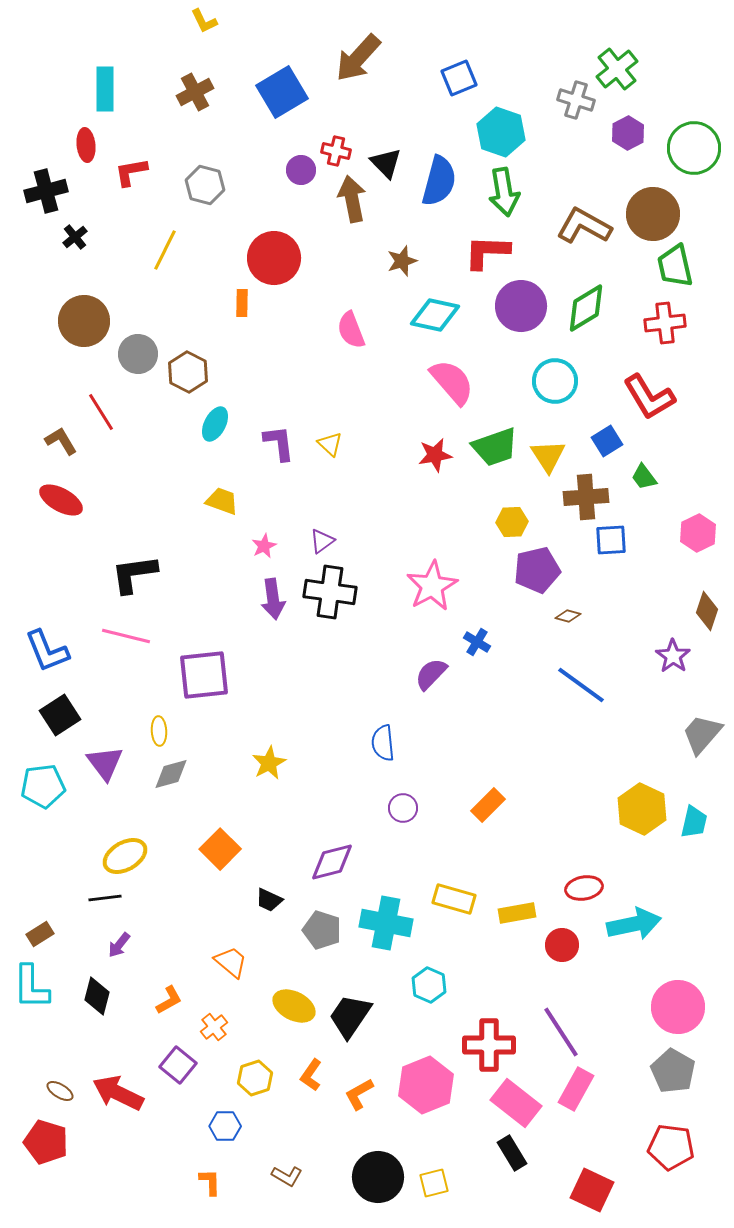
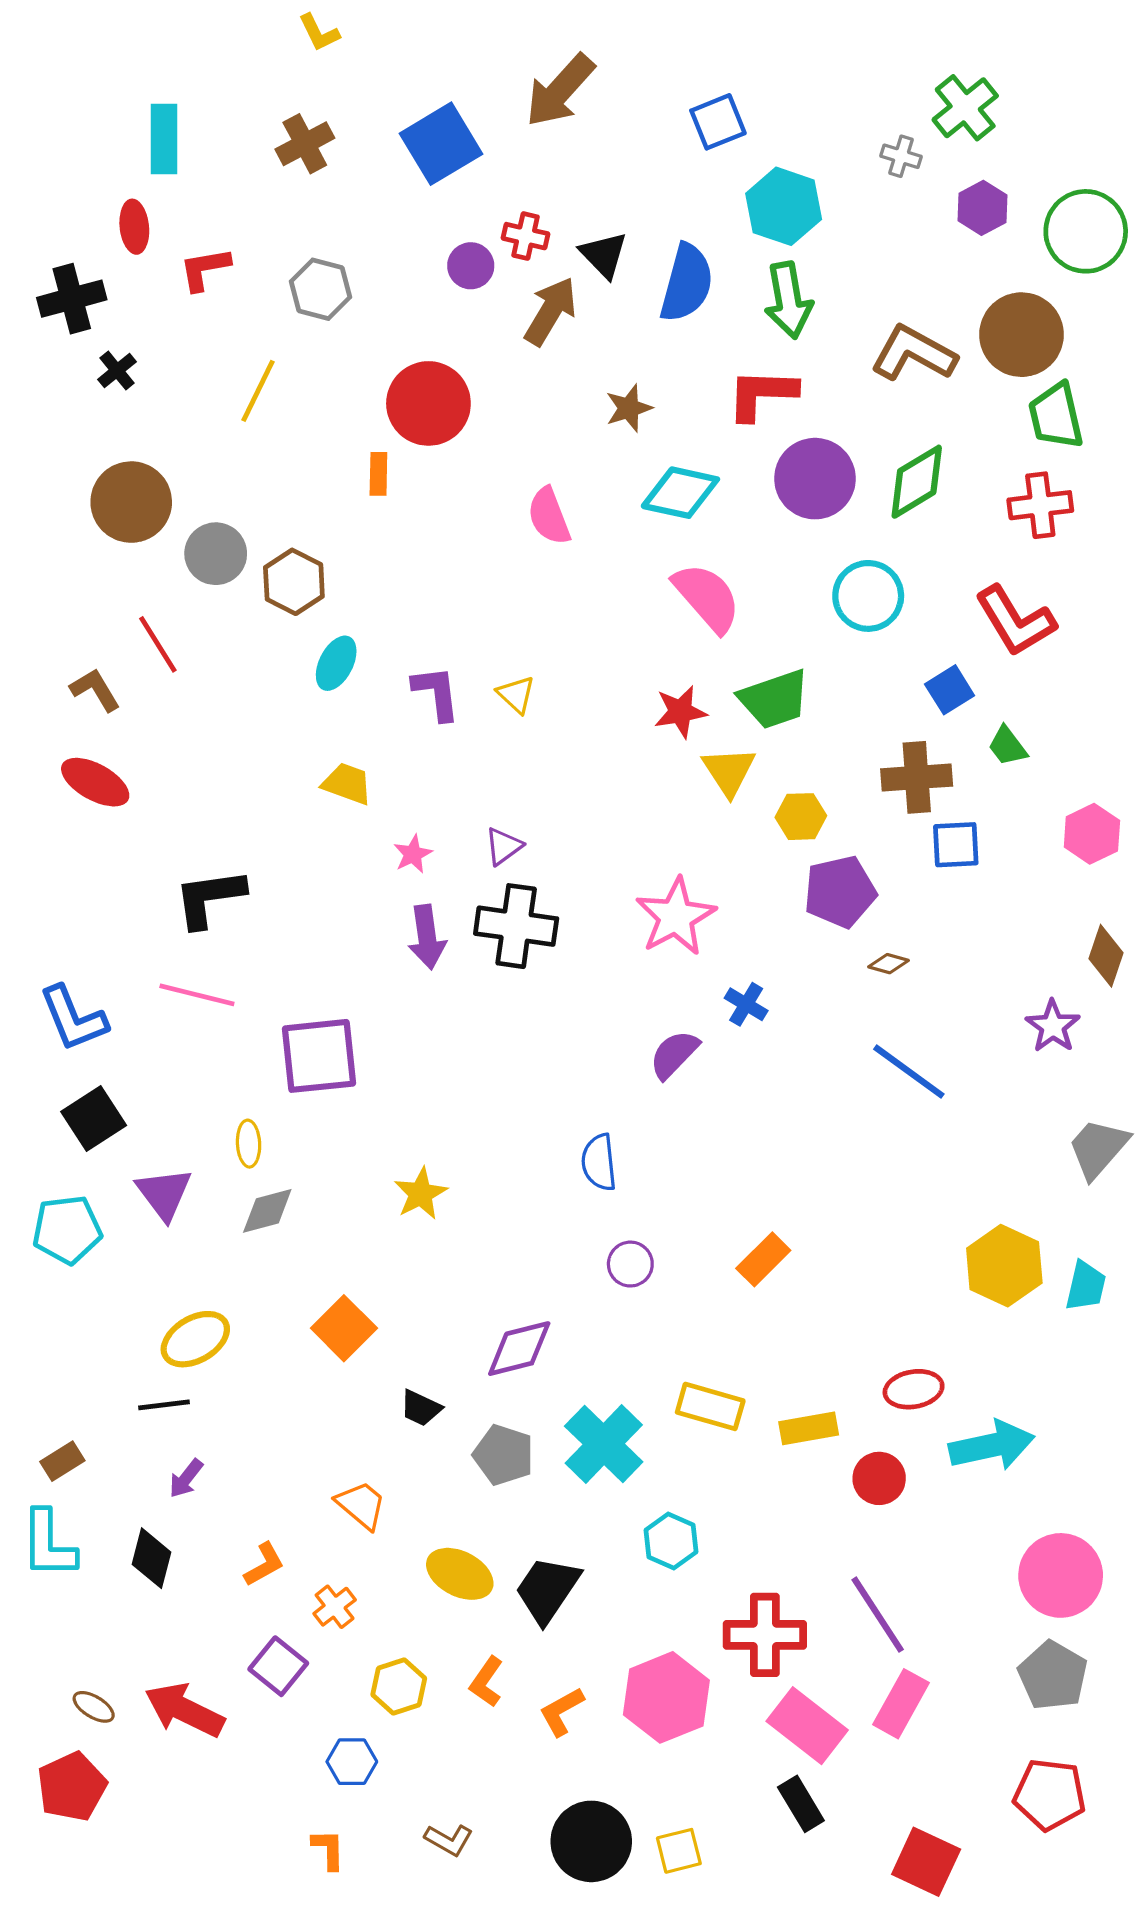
gray cross: (576, 100) -> (901, 156), size x0.7
brown arrow: (352, 199) -> (551, 311), turned 42
yellow triangle: (548, 456) -> (729, 771), moved
cyan cross: (386, 923) -> (604, 1444), turned 33
red pentagon: (46, 1142) -> (72, 1787), turned 30

